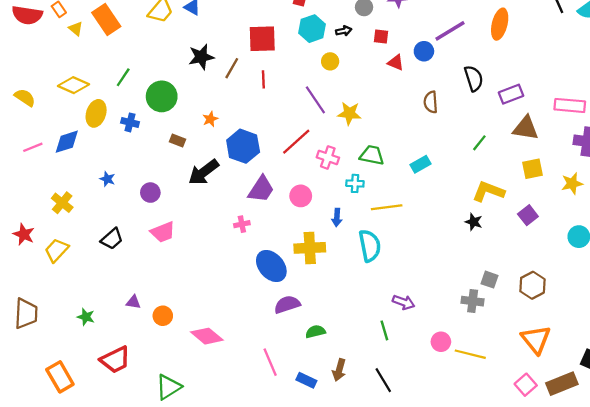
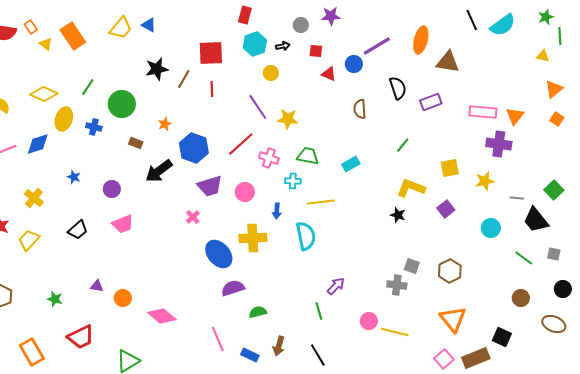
brown triangle: (526, 128) -> (448, 62), moved
purple trapezoid: (261, 189) -> (210, 186), turned 40
pink cross: (242, 224) -> (193, 217), turned -32
purple arrow: (404, 302) -> (336, 286), turned -66

